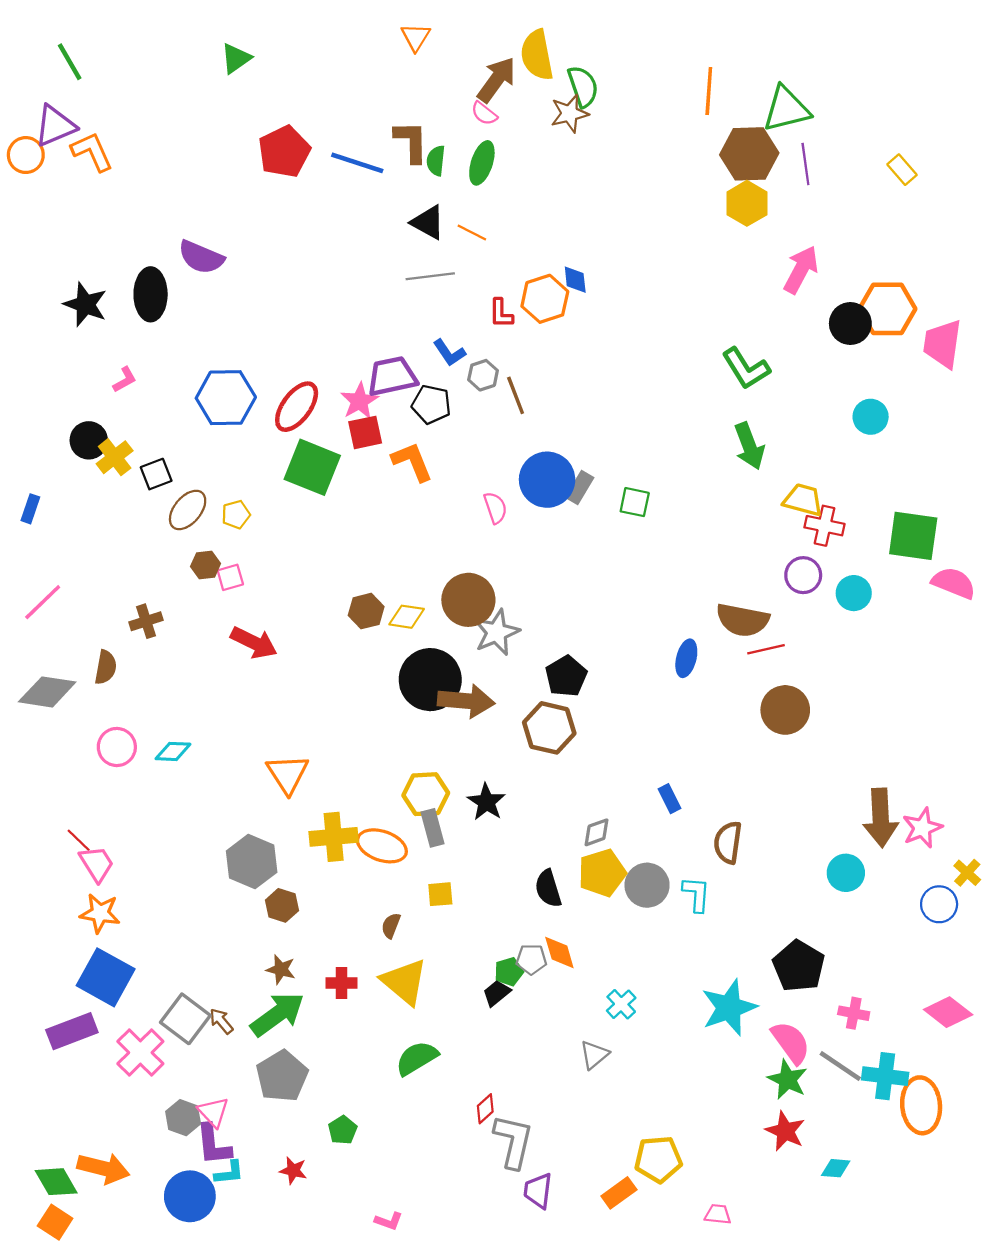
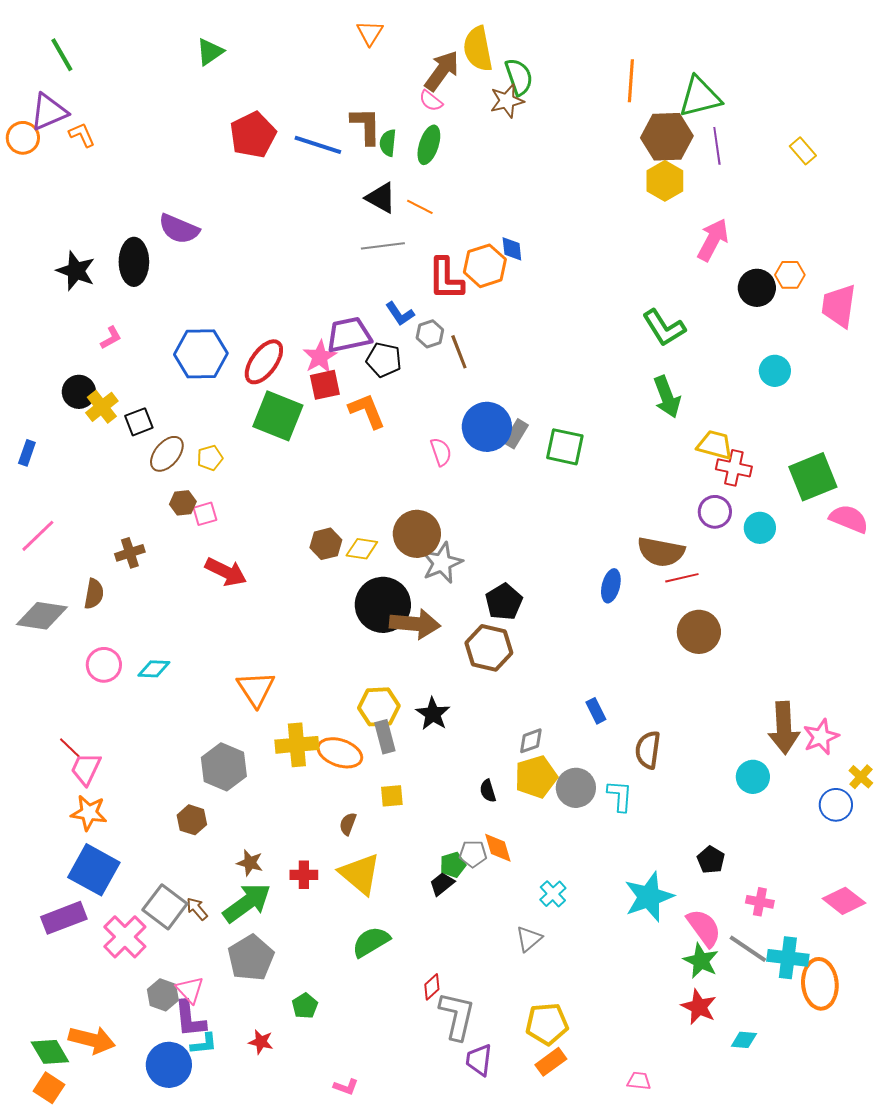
orange L-shape: (92, 152) -> (82, 135), size x0.7
orange hexagon: (887, 309) -> (790, 275), size x0.6
red L-shape: (501, 313) -> (446, 279), size x1.6
green square: (635, 502) -> (565, 447), size x1.4
green square: (913, 536) -> (813, 477), turned -30
pink trapezoid: (97, 864) -> (86, 769), turned -123
black semicircle: (548, 889) -> (488, 791), size x0.7
brown hexagon: (282, 905) -> (192, 820), moved
black pentagon: (799, 966) -> (711, 860), size x0.6
yellow pentagon: (658, 1159) -> (547, 1024), moved

